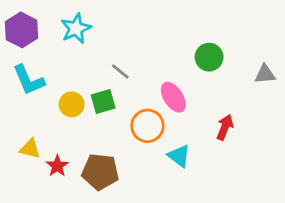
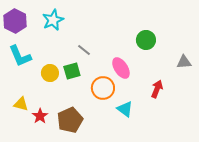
gray triangle: (265, 74) -> (184, 62), moved
brown pentagon: (100, 172) -> (70, 120), turned -30

